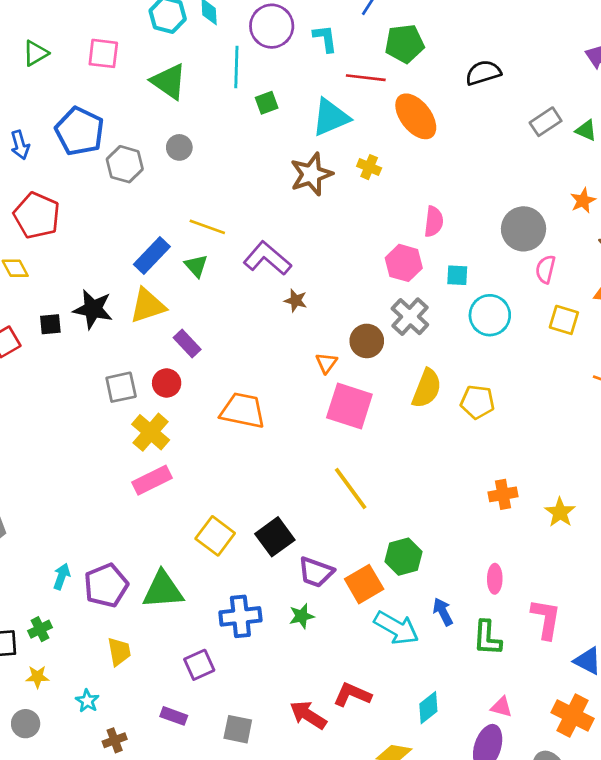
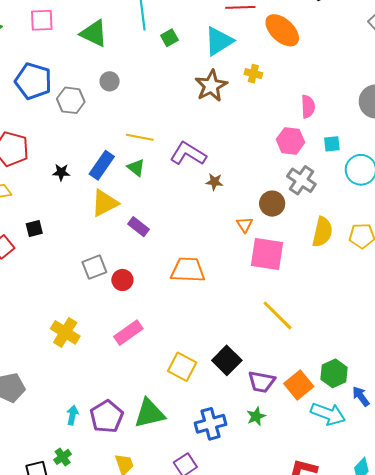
black star: (93, 309) -> (61, 172), moved, size x0.6
red circle: (167, 383) -> (122, 280), moved
yellow cross: (151, 432) -> (65, 332), moved
green hexagon: (404, 557) -> (334, 373), moved

